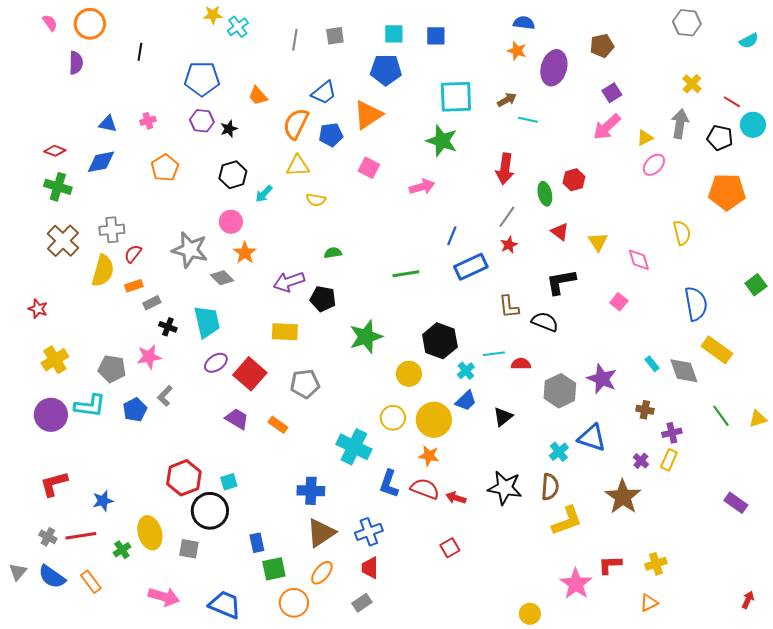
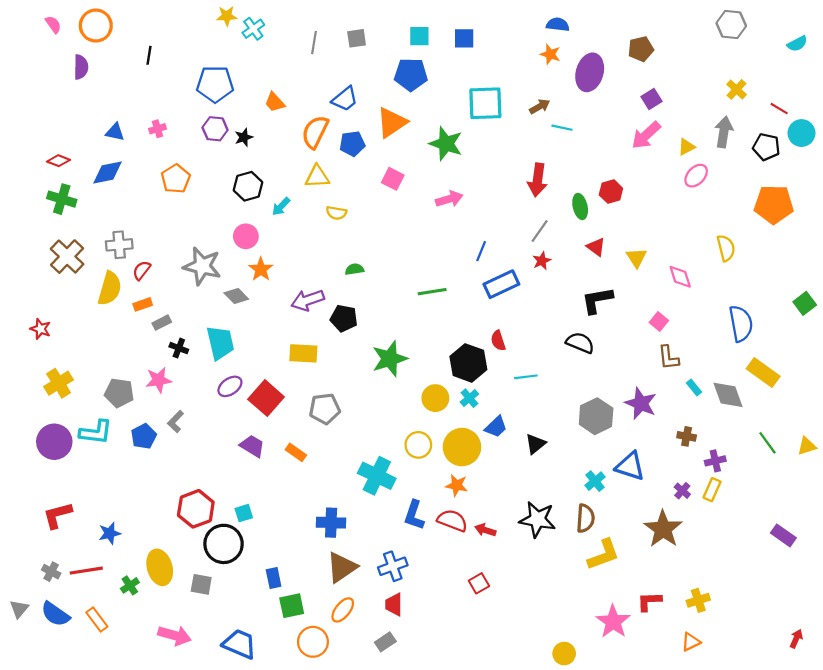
green star: (442, 141) -> (446, 144), moved
brown L-shape: (509, 307) -> (668, 358), moved
red semicircle: (521, 364) -> (498, 341), moved, turned -108
cyan cross: (466, 371) -> (469, 398), moved

